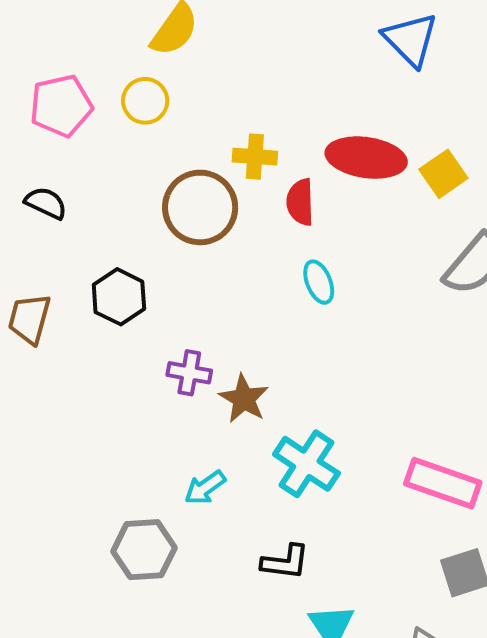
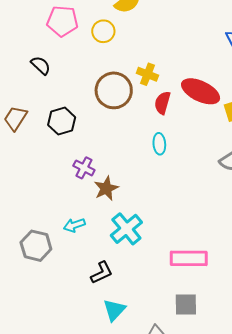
pink rectangle: (443, 483) -> (189, 258), turned -36
black L-shape: (285, 562) -> (102, 273), turned -50

